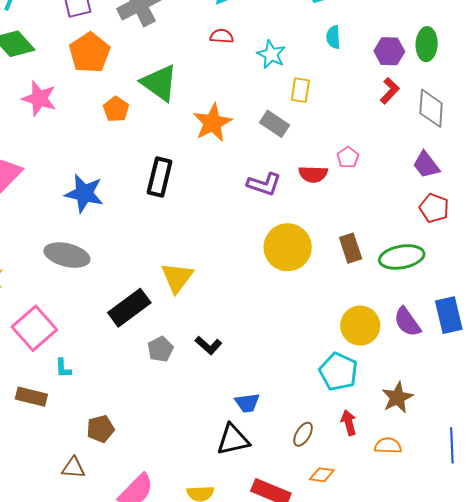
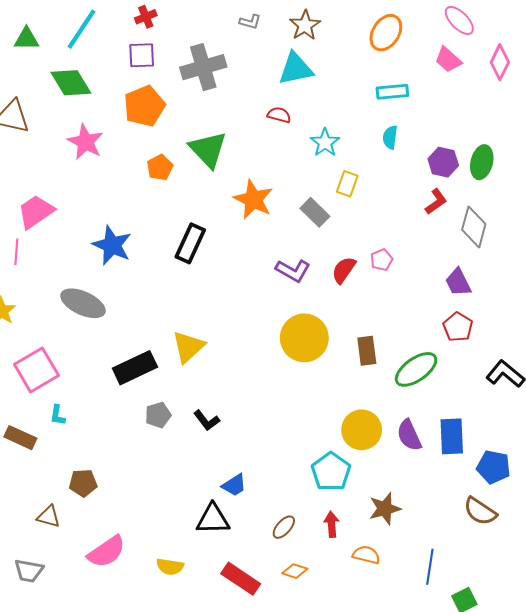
orange star: (213, 123) -> (253, 199), turned -30
red semicircle: (313, 174) -> (344, 270), turned 112
green ellipse: (402, 257) -> (416, 369), turned -36
blue trapezoid: (247, 403) -> (234, 485), turned -36

